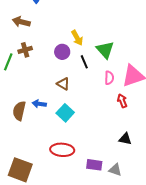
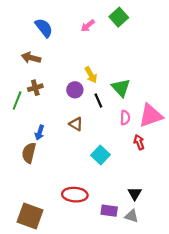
blue arrow: (39, 104) -> (40, 133), moved, turned -80
cyan square: (65, 113) -> (101, 155), moved
black triangle: (125, 139) -> (135, 194), moved, turned 48

